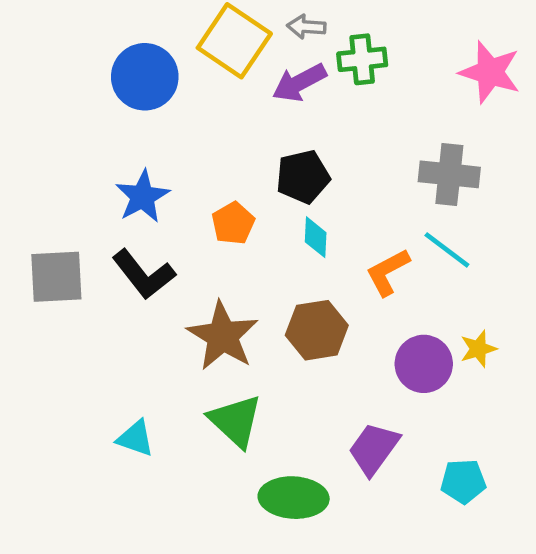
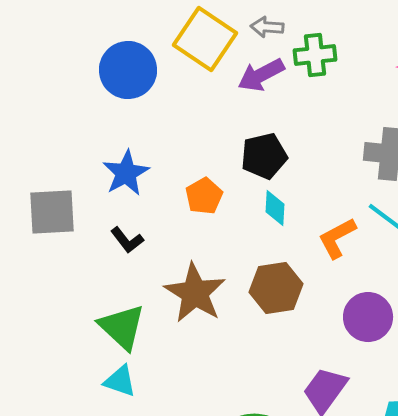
black L-shape: (144, 274) -> (127, 240), size x0.6
gray square: (56, 277) -> (52, 212), moved
green triangle: (235, 421) -> (122, 327), moved

